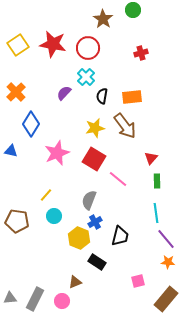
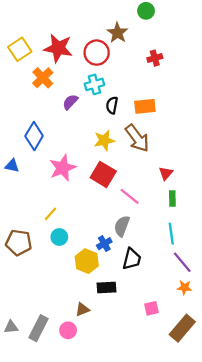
brown star: (103, 19) -> (117, 33), moved
cyan cross: (86, 77) -> (94, 84), turned 30
orange cross: (16, 92) -> (43, 78), moved
gray semicircle: (89, 200) -> (122, 226), moved
black rectangle: (97, 262) -> (106, 287), turned -36

